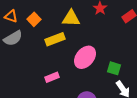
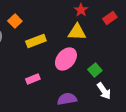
yellow triangle: (71, 18) -> (77, 32), moved
green square: (114, 68) -> (95, 70), turned 32

